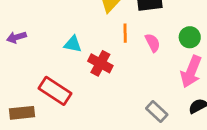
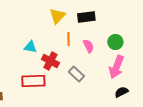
red rectangle: (55, 91) -> (33, 81), moved, turned -35
gray rectangle: (157, 111) -> (76, 74), moved

